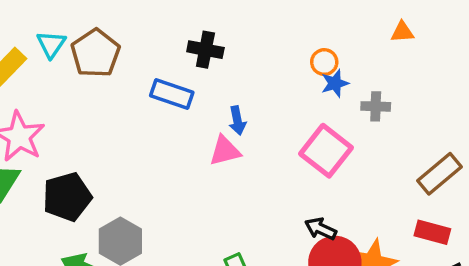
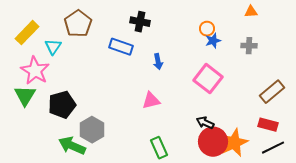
cyan triangle: (51, 44) -> (53, 47), moved
gray cross: (376, 106) -> (249, 46), moved
pink triangle: (225, 151) -> (151, 101), moved

